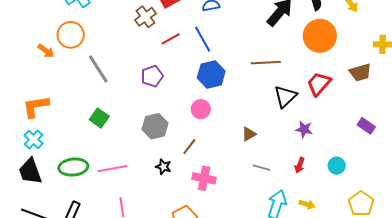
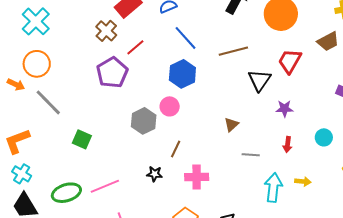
blue line: (203, 39) -> (185, 38), moved
gray line: (98, 69) -> (48, 102), moved
purple pentagon: (152, 76) -> (112, 72), moved, size x1.4
pink circle: (201, 109) -> (170, 106), moved
gray hexagon: (155, 126) -> (144, 121), moved

